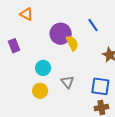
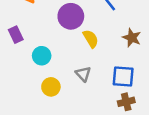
yellow semicircle: (72, 43) -> (91, 39), moved
cyan circle: (43, 68) -> (42, 56), moved

